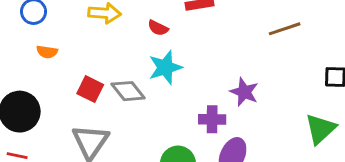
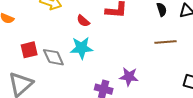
red square: (90, 89) -> (29, 50), turned 36
purple star: (244, 92) -> (129, 77), turned -30

